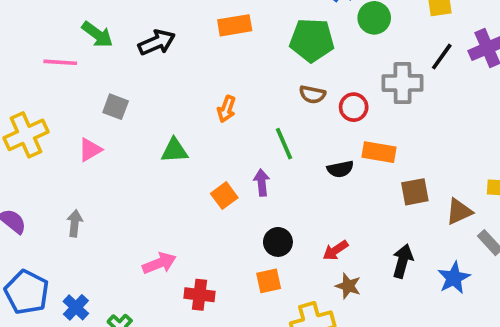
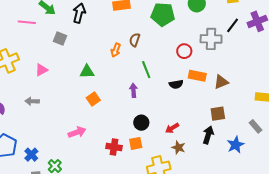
black arrow: (157, 42) -> (79, 13), turned -54
brown semicircle: (312, 94) -> (135, 40), moved, turned 96
gray square: (116, 107) -> (60, 39), moved
brown square: (415, 192) -> (218, 114), moved
orange square: (224, 196) -> (93, 99), moved
brown triangle: (459, 211) -> (221, 82), moved
gray arrow: (75, 223) -> (32, 101), moved, turned -96
red cross: (200, 295) -> (114, 147), moved

